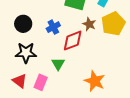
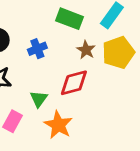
red diamond: (73, 41) -> (74, 83), moved
orange star: (95, 81) -> (58, 125), moved

